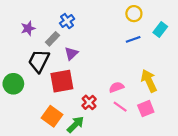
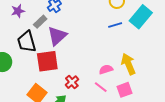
cyan rectangle: (160, 30) -> (141, 17), size x1.6
purple triangle: (71, 53) -> (57, 36), size x1.5
black trapezoid: (39, 61) -> (27, 42), turned -45
pink semicircle: (116, 87) -> (106, 69), moved

